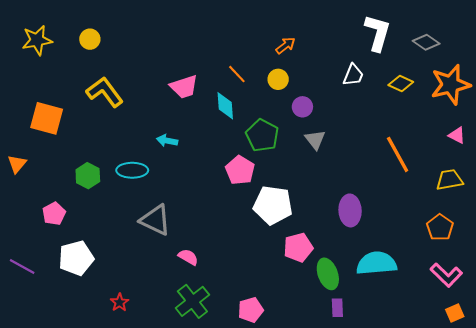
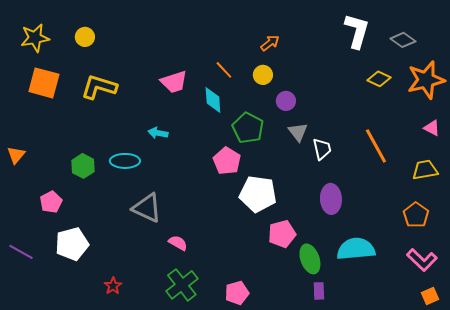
white trapezoid: (353, 75) -> (322, 149), moved, turned -35
yellow L-shape: (105, 92) -> (99, 87), turned -36
orange square: (47, 118) -> (44, 83), moved

